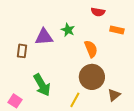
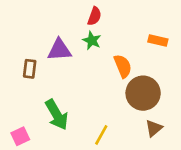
red semicircle: (98, 12) -> (94, 16), moved, turned -80
brown circle: (92, 77) -> (143, 93), moved
pink square: (15, 101) -> (20, 136), turned 32

